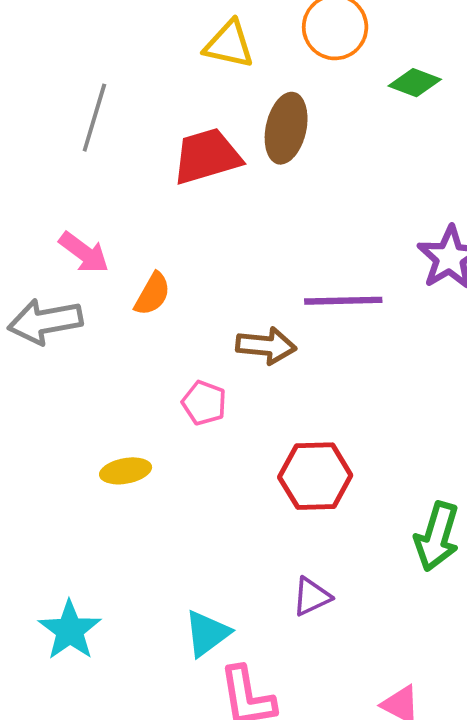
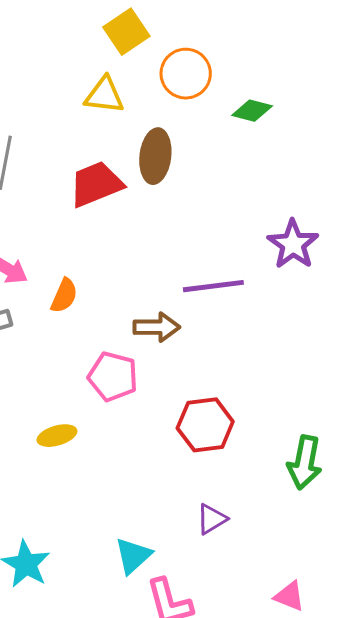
pink pentagon: (204, 403) -> (113, 376), size x1.4

